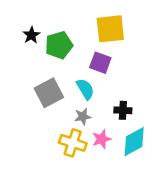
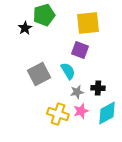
green pentagon: (59, 45) -> (44, 15), moved
gray star: (83, 117) -> (77, 92), moved

